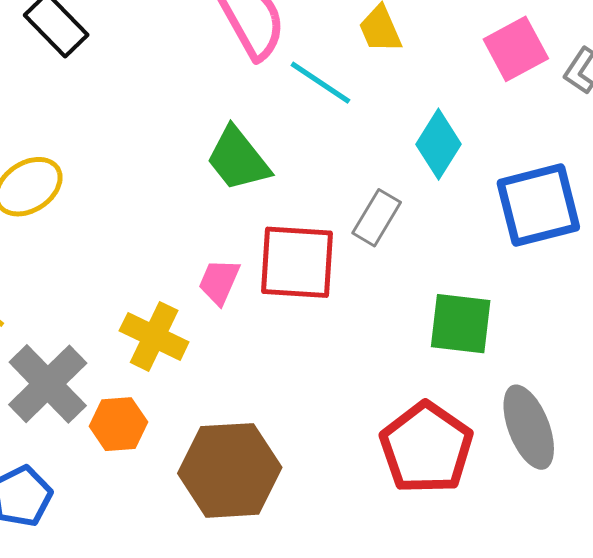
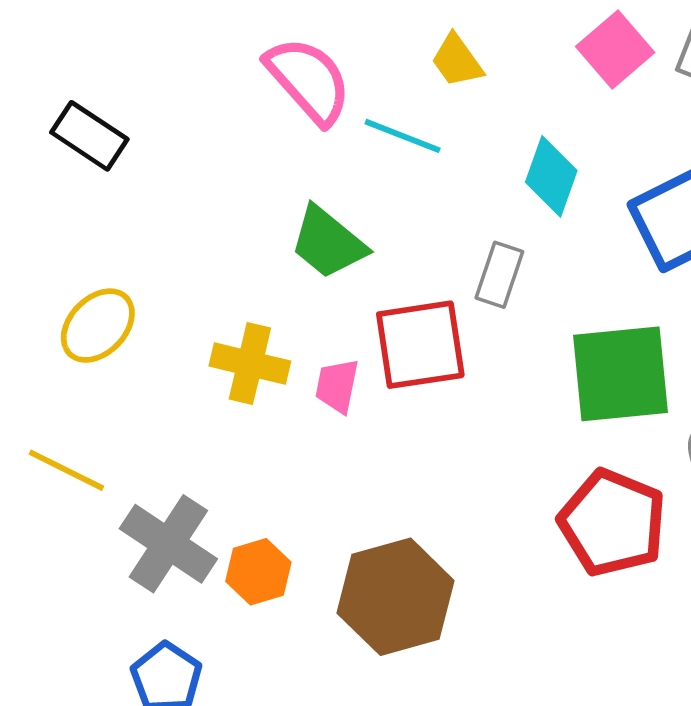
green square: (461, 324) -> (620, 374), size x1.4
yellow cross: (154, 336) -> (250, 364), moved

